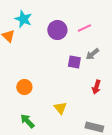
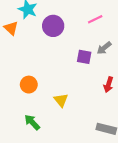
purple circle: (57, 30) -> (53, 26), moved
yellow triangle: (60, 108) -> (61, 100), moved

